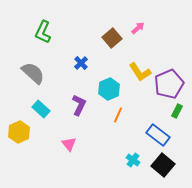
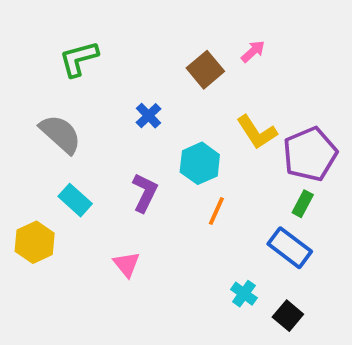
green L-shape: (43, 32) -> (79, 59), turned 50
green rectangle: (177, 111) -> (303, 204), moved
black square: (163, 165) -> (288, 316), moved, size x0.7

